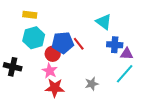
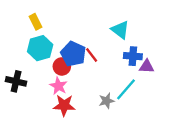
yellow rectangle: (30, 15) -> (36, 22), turned 56
blue pentagon: (63, 43) -> (73, 54), turned 30
cyan line: (125, 74) -> (126, 89), moved

